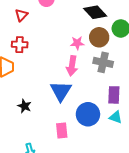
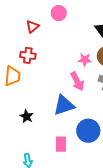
pink arrow: (72, 66) -> (77, 81), turned -42
blue triangle: (61, 91) -> (64, 105), turned 35

